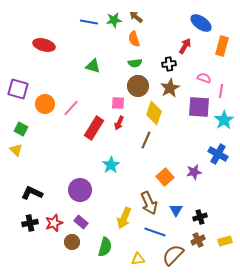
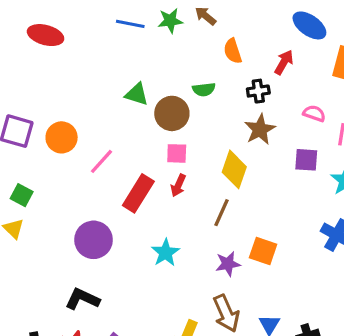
orange semicircle: (134, 39) -> (233, 51), moved
red ellipse: (44, 45) -> (46, 35), moved
brown circle: (138, 86) -> (172, 113), moved
orange circle: (45, 104) -> (62, 137), moved
purple square: (199, 107) -> (306, 160), size x0.7
purple star: (194, 172) -> (228, 264), moved
orange square: (165, 177) -> (263, 251), moved, turned -30
purple circle: (80, 190) -> (94, 240), moved
black L-shape: (32, 193) -> (82, 299), moved

